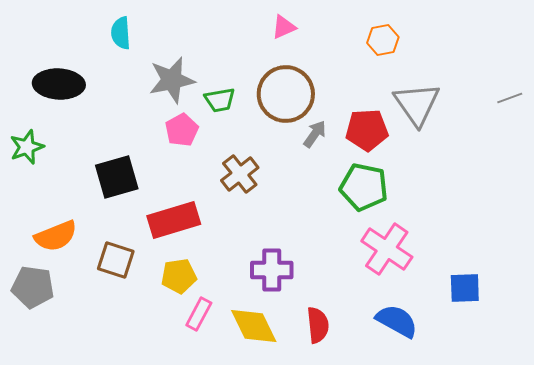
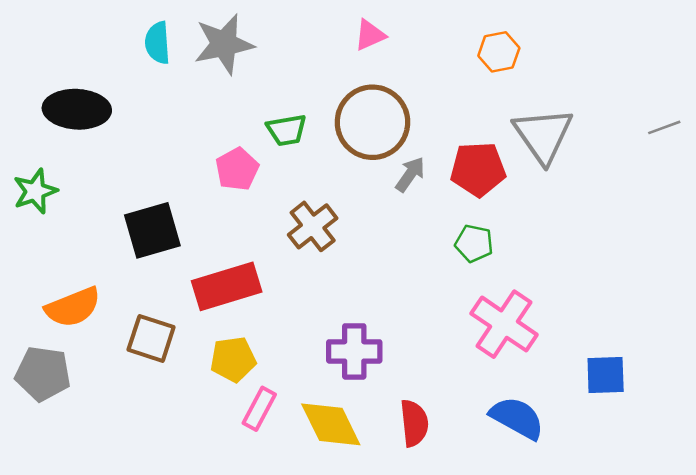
gray star: (172, 80) -> (224, 44), moved
green pentagon: (364, 187) -> (474, 243), size x0.6

